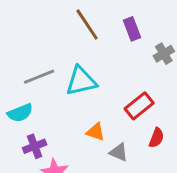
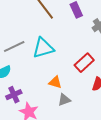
gray triangle: (119, 152) -> (64, 100), moved, turned -40

